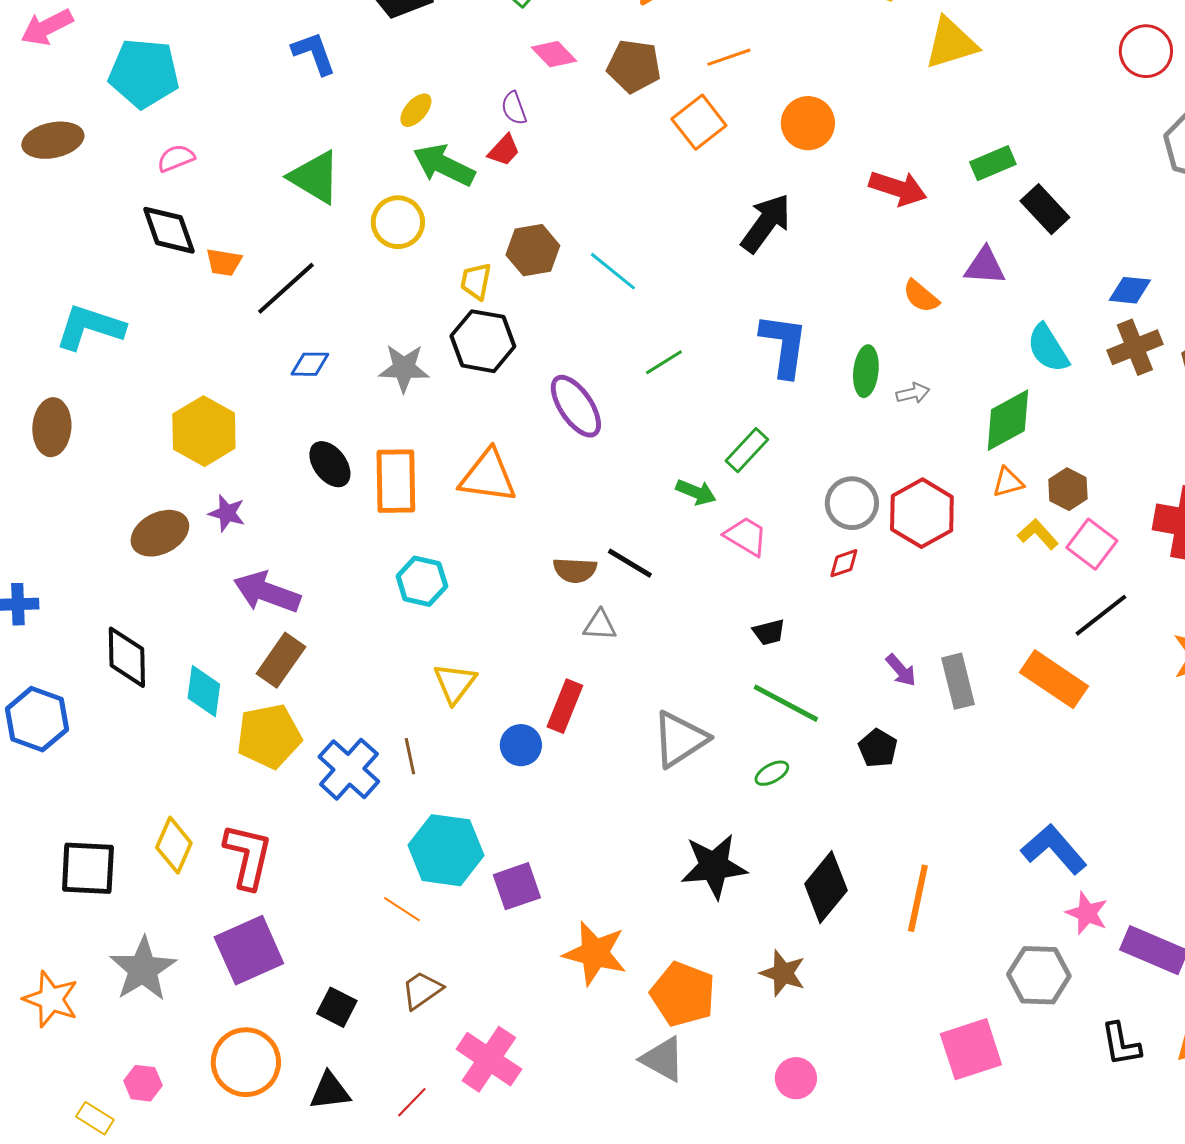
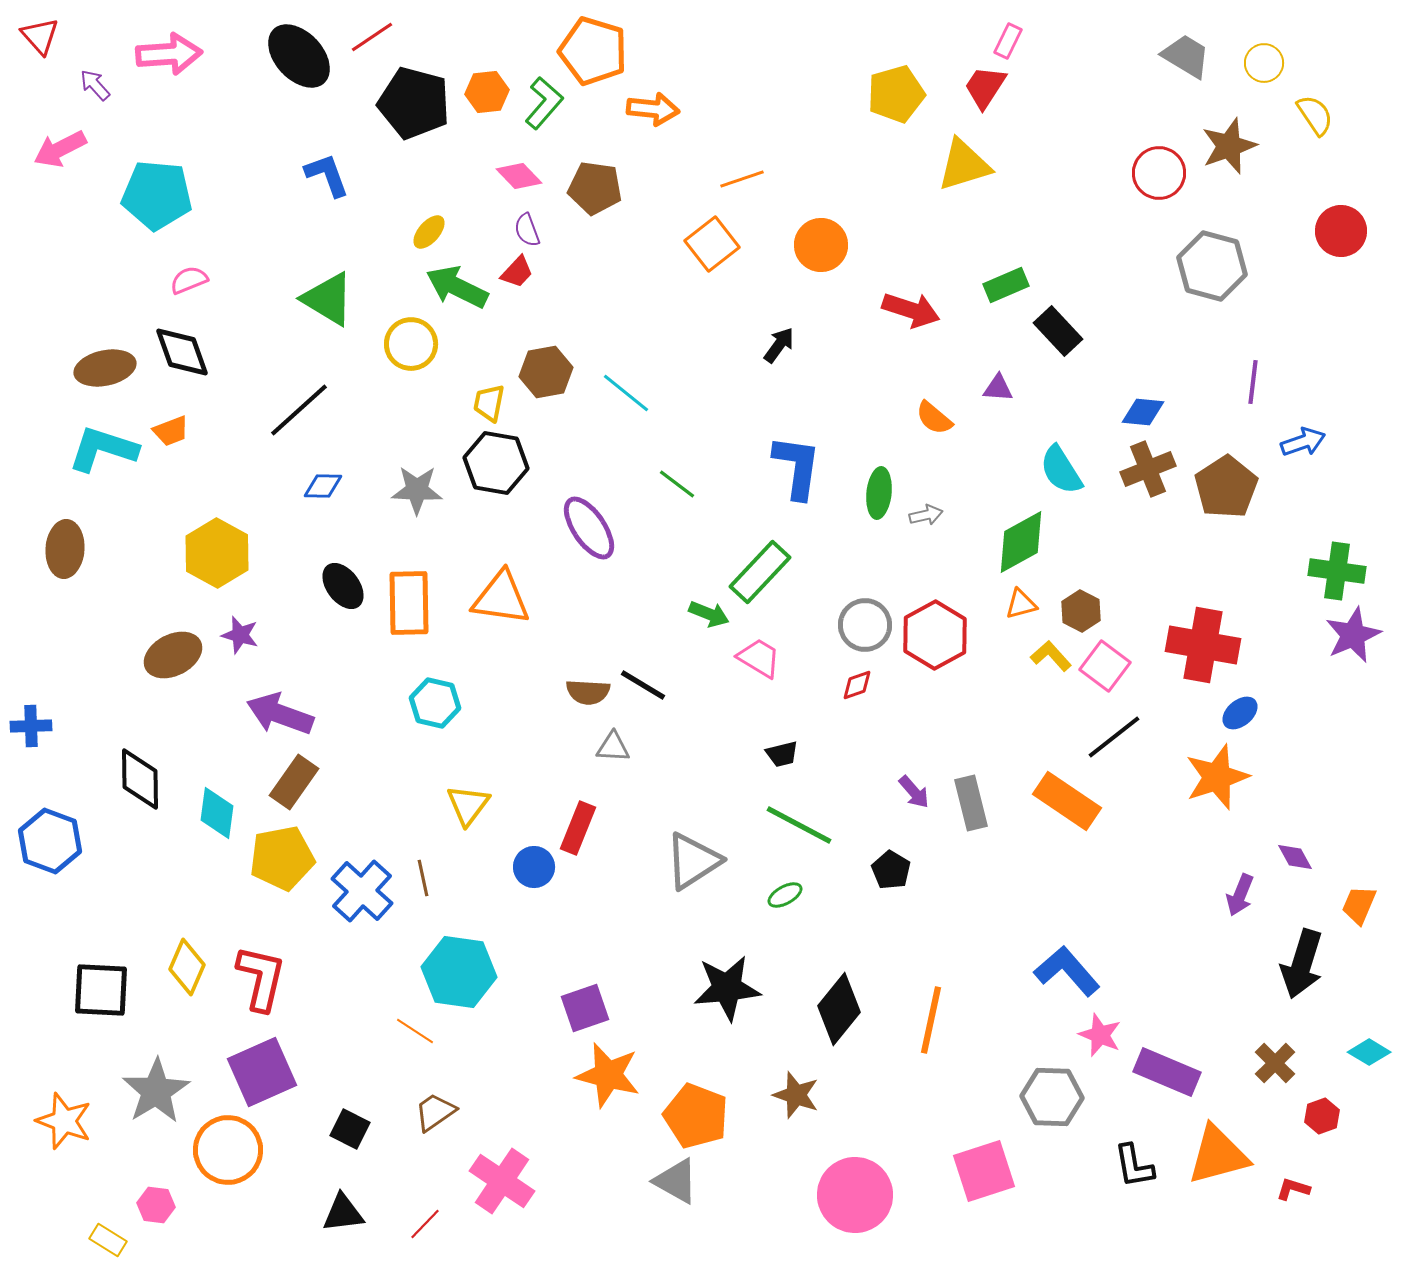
pink diamond: (554, 54) -> (519, 176), moved
brown pentagon: (634, 66) -> (595, 188), moved
brown ellipse: (53, 140) -> (105, 368), moved
black arrow: (766, 223) -> (779, 345), size x0.6
orange trapezoid: (224, 262) -> (171, 431), moved, turned -30
purple triangle: (985, 266) -> (998, 388), size x0.7
green line: (664, 362) -> (677, 484), turned 69
green rectangle: (747, 450) -> (760, 572), size x1.4
purple square: (517, 886) -> (585, 1008), moved
orange circle: (246, 1062) -> (228, 1150), moved
pink circle: (796, 1078) -> (855, 1195), moved, size x1.8

